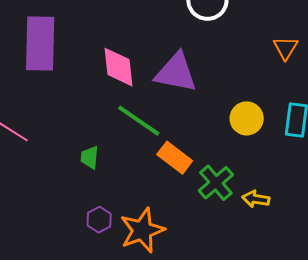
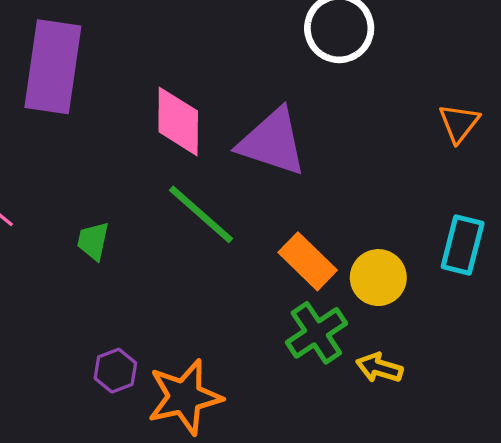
yellow circle: (247, 118) -> (378, 278), moved
green trapezoid: (90, 157) -> (93, 241), moved
orange rectangle: (175, 158) -> (308, 261), moved

